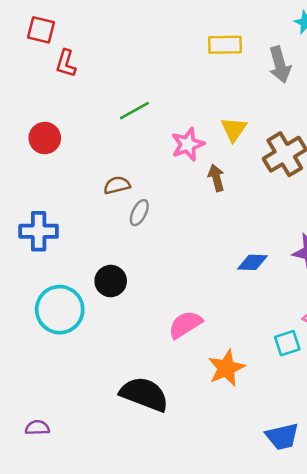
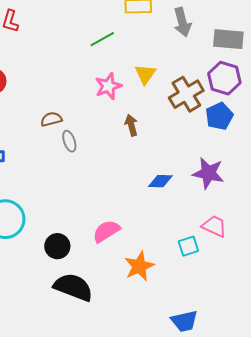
green line: (134, 111) -> (102, 39), moved
brown arrow: (216, 178) -> (131, 125), moved
gray ellipse: (139, 213) -> (69, 141), turned -45
black circle: (111, 281) -> (57, 246), moved

